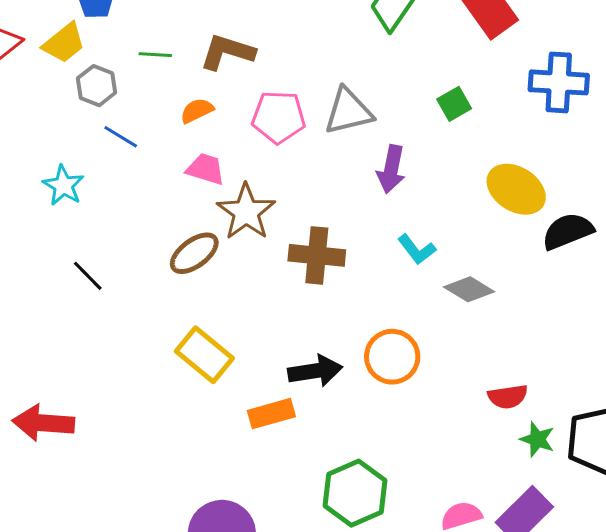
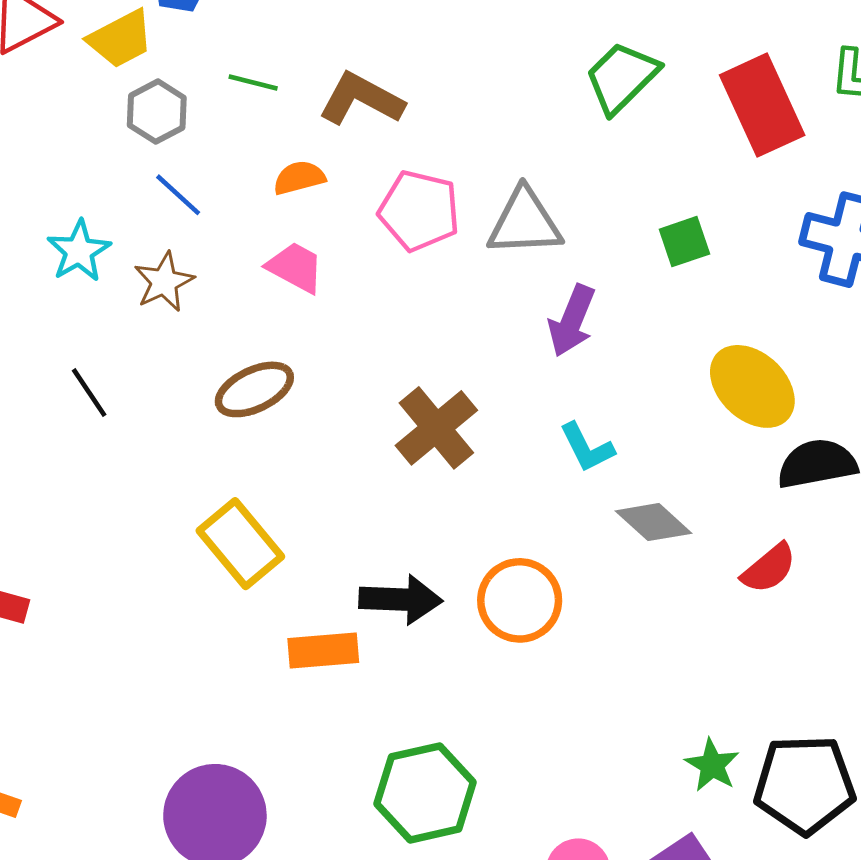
brown star: (246, 212) -> (164, 282), moved, size x0.7
brown cross: (317, 255) -> (436, 428), turned 34
red semicircle: (508, 397) -> (769, 568), moved, turned -42

